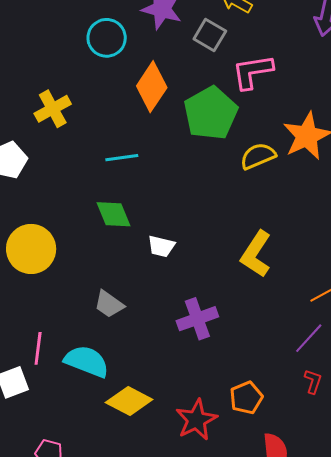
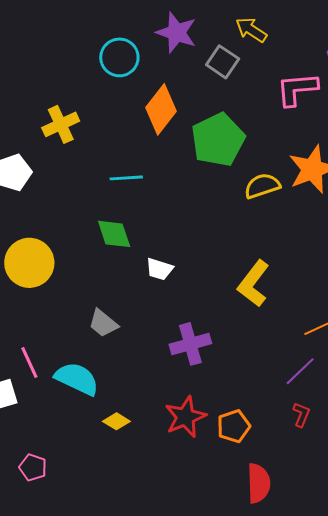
pink L-shape: (252, 72) -> (297, 89), moved
pink line: (38, 348) -> (29, 362), turned -36
yellow diamond: (129, 401) -> (116, 421), size x0.6
red star: (196, 420) -> (185, 417), moved

